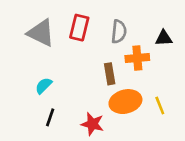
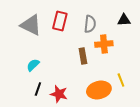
black triangle: (164, 38) -> (124, 20), moved
orange ellipse: (125, 102) -> (99, 90), moved
red star: (92, 124) -> (59, 94), moved

